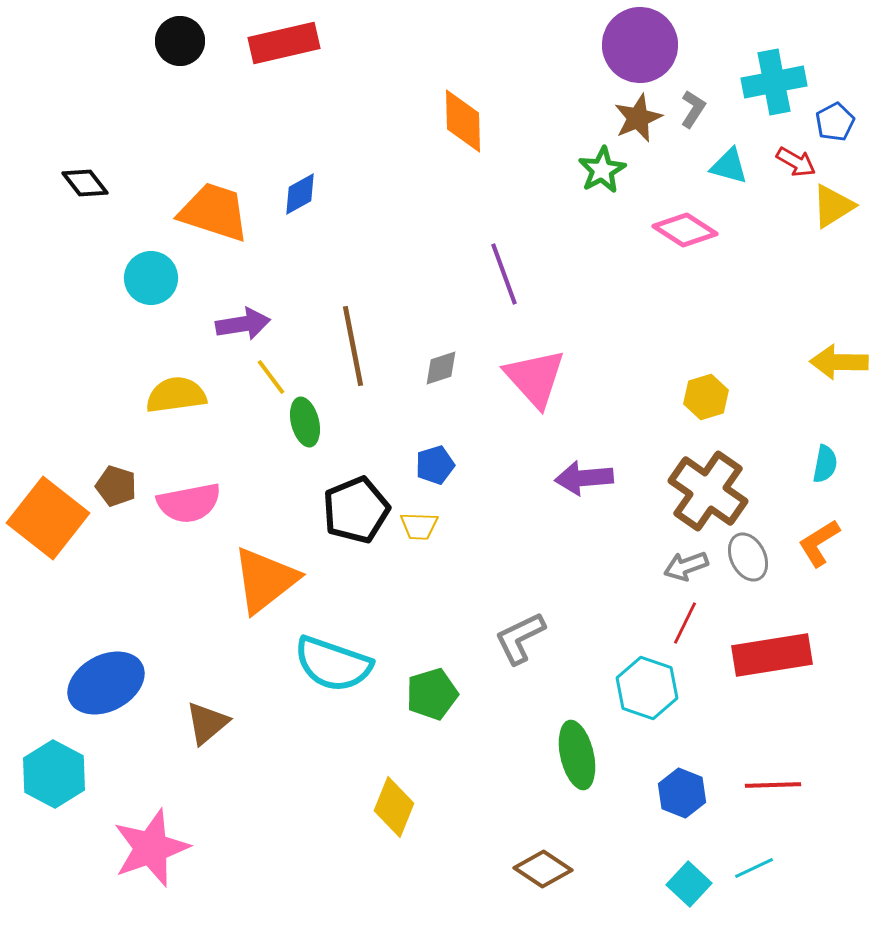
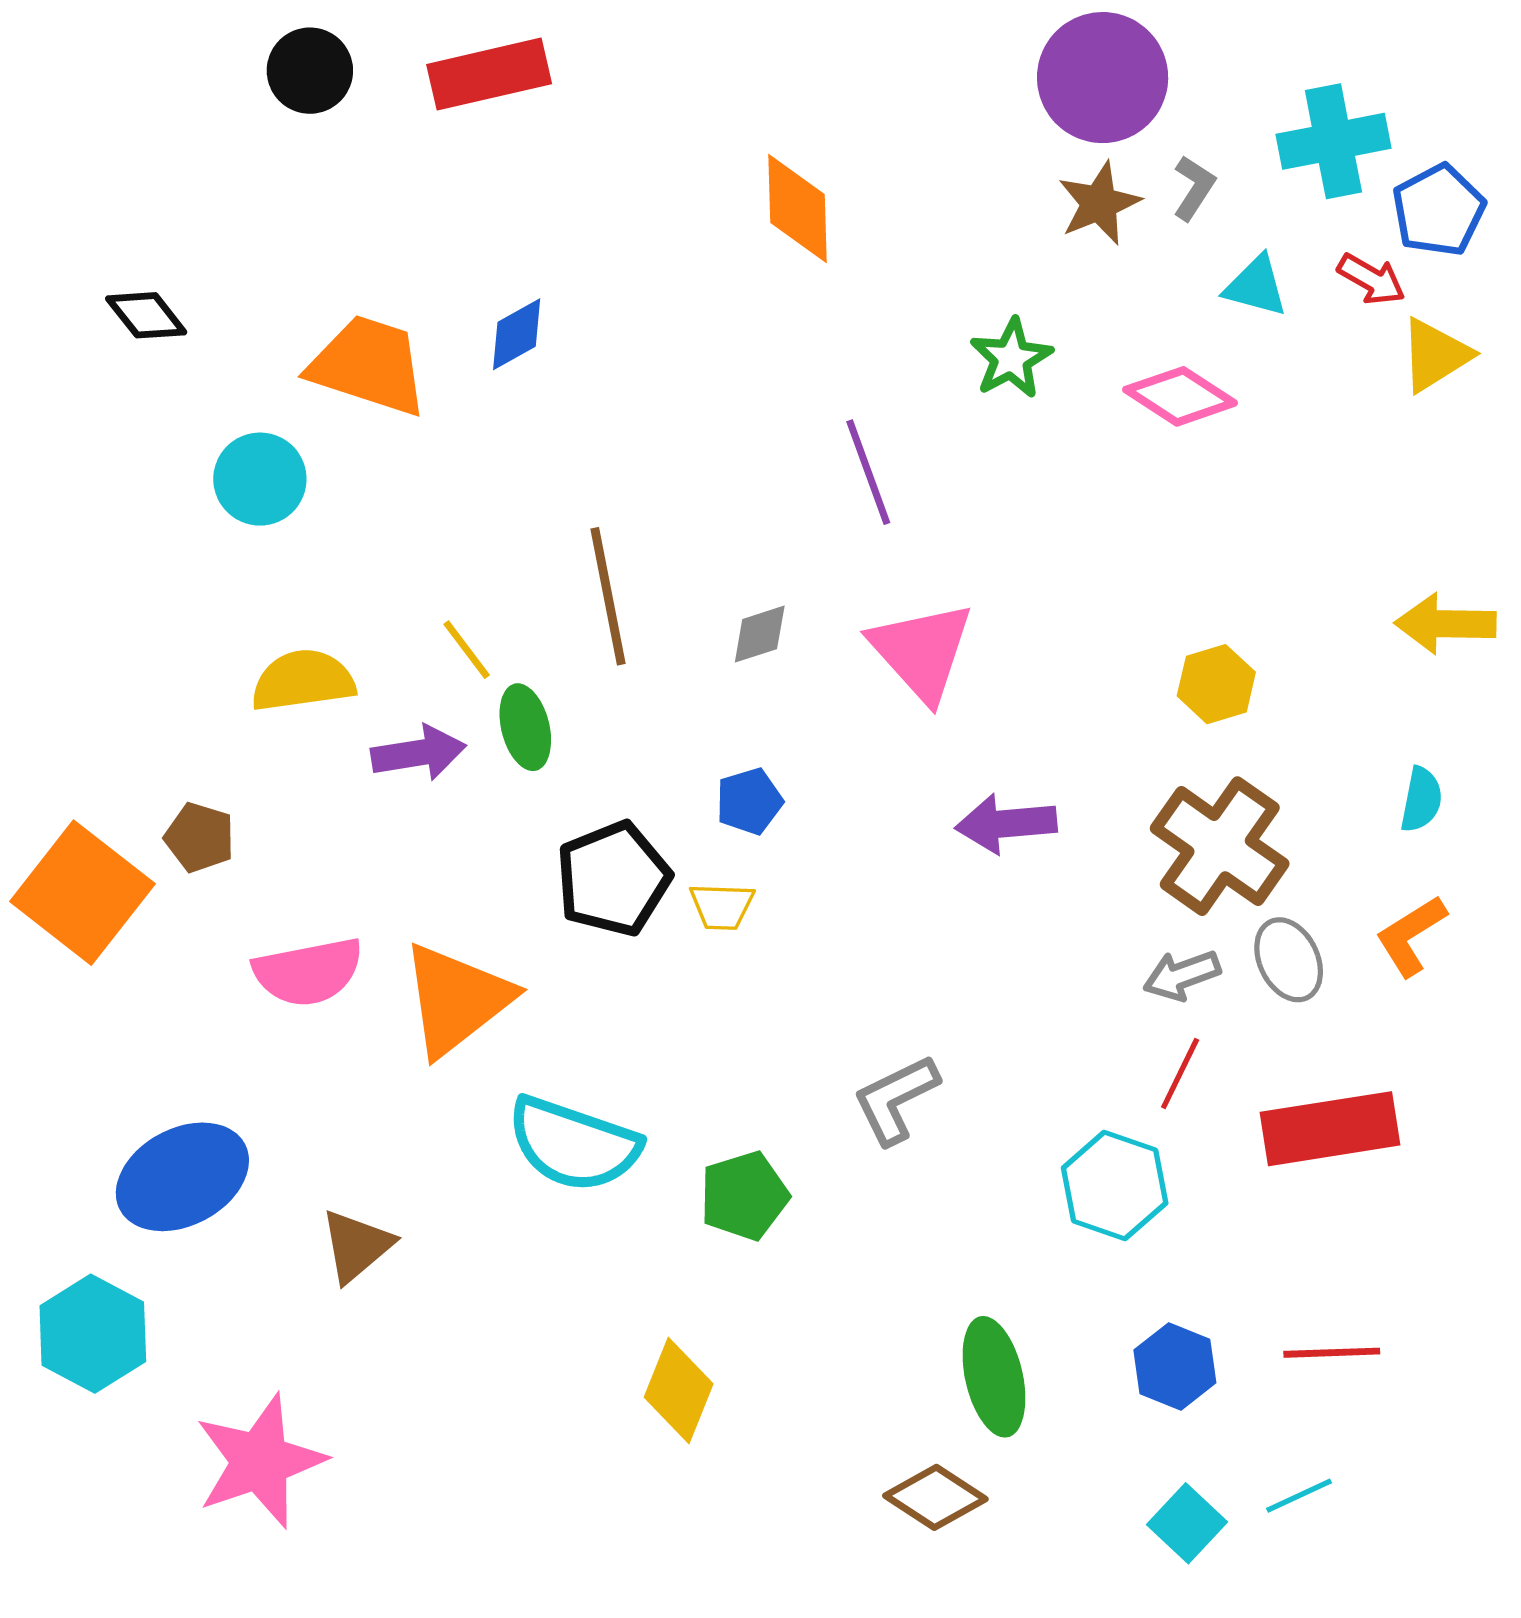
blue pentagon: (835, 122) -> (1439, 210), size x1.4
green star: (602, 170) -> (1011, 358), moved
purple arrow: (243, 324) -> (418, 753), moved
pink semicircle: (189, 503) -> (308, 972), moved
green ellipse: (577, 755) -> (994, 1377), moved

